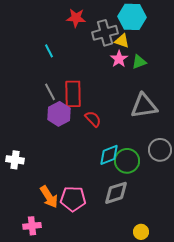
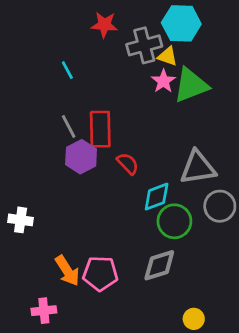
green triangle: (139, 62) -> (191, 85), size x1.8
gray triangle: (144, 106) -> (198, 168), moved
cyan diamond: (109, 155) -> (157, 197), moved

